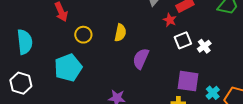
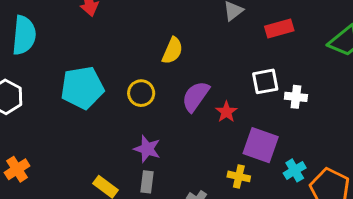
red star: (170, 20) -> (226, 112), moved
yellow circle: (83, 35) -> (141, 93), moved
white cross: (204, 46) -> (296, 97), turned 32

